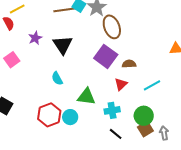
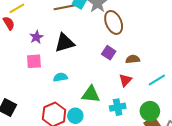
black triangle: (63, 45) -> (65, 43), turned 50
purple square: (106, 56) -> (109, 53), size x0.6
pink square: (12, 60) -> (34, 61), moved, turned 35
cyan semicircle: (57, 78) -> (60, 77), turned 112

